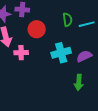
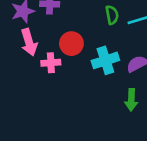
red circle: (37, 29) -> (71, 44), moved

